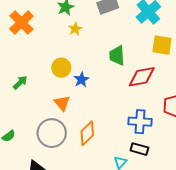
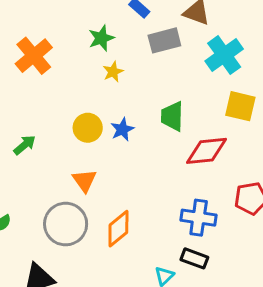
blue star: (81, 80) -> (122, 129), moved

